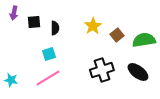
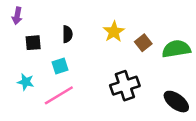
black square: (34, 22) -> (33, 43), moved
black ellipse: (138, 72) -> (176, 102), moved
cyan star: (11, 80) -> (26, 82), moved

